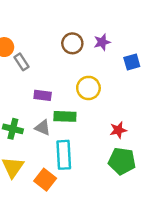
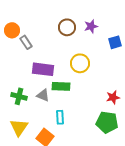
purple rectangle: (43, 95) -> (43, 69), size x1.5
red star: (118, 130) -> (113, 97), moved
cyan rectangle: (64, 155) -> (60, 117), size x0.6

